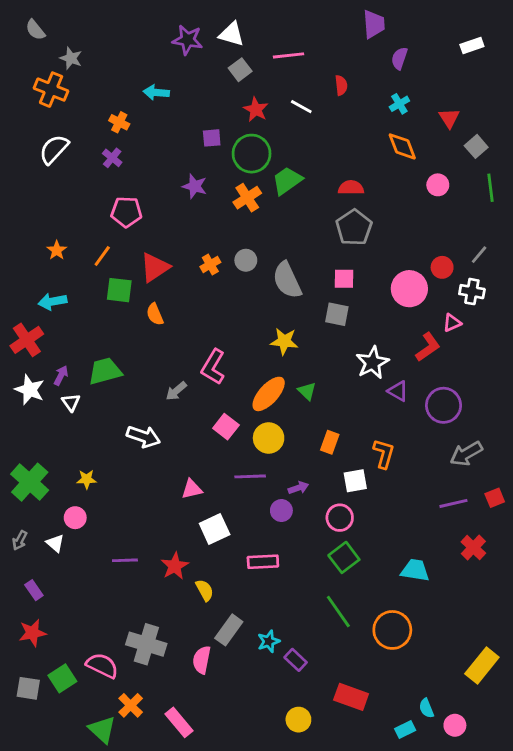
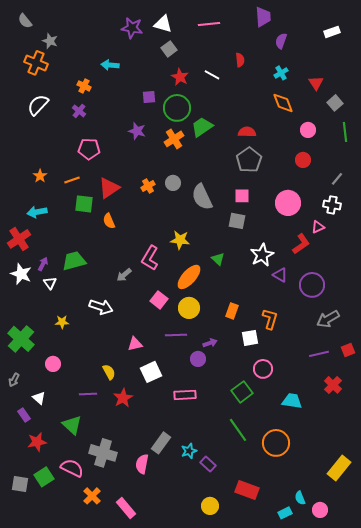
pink line: (288, 55) -> (209, 24), moved
orange line: (102, 256) -> (72, 180), turned 35
red circle: (442, 267) -> (303, 160), moved
yellow star: (284, 341) -> (180, 240), moved
green triangle: (307, 391) -> (218, 259), moved
yellow star: (87, 479) -> (62, 322), moved
pink circle: (340, 518) -> (263, 369), moved
white triangle: (55, 543) -> (39, 398), moved
yellow semicircle: (205, 590) -> (109, 372), moved
red star: (33, 633) -> (37, 442), moved
green triangle: (102, 730) -> (72, 425), moved

